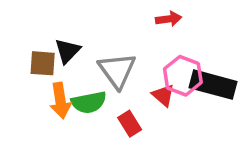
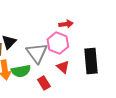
pink hexagon: (183, 76) -> (58, 43), moved
black rectangle: (213, 85) -> (91, 61), turned 70

